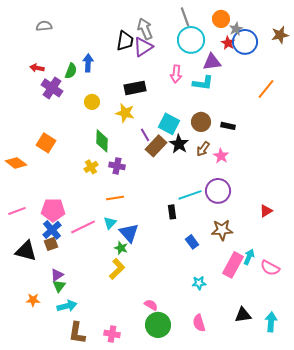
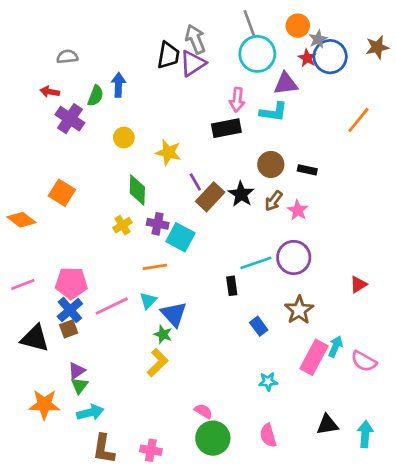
gray semicircle: (44, 26) -> (67, 57), moved
black rectangle: (135, 88) -> (226, 128), moved
cyan square: (169, 124) -> (180, 237), moved
brown star: (222, 230) -> (299, 310), turned -30
orange star: (33, 300) -> (44, 404), size x1.6

